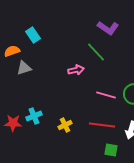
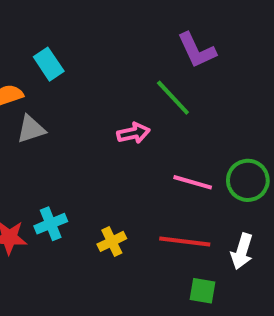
purple L-shape: (108, 28) -> (197, 50), turned 30

